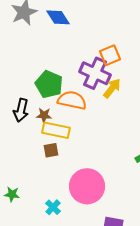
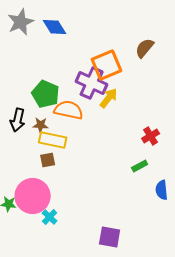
orange square: (110, 55) -> (107, 65), size x1.4
pink circle: (87, 186) -> (33, 196), moved

